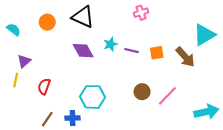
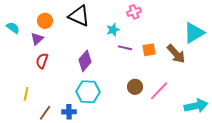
cyan star: (110, 44) -> (113, 30), moved
purple diamond: (83, 51) -> (85, 61), moved, turned 70
purple triangle: (24, 61) -> (37, 39), moved
yellow line: (16, 80) -> (26, 94), moved
red semicircle: (44, 86) -> (42, 61), moved

